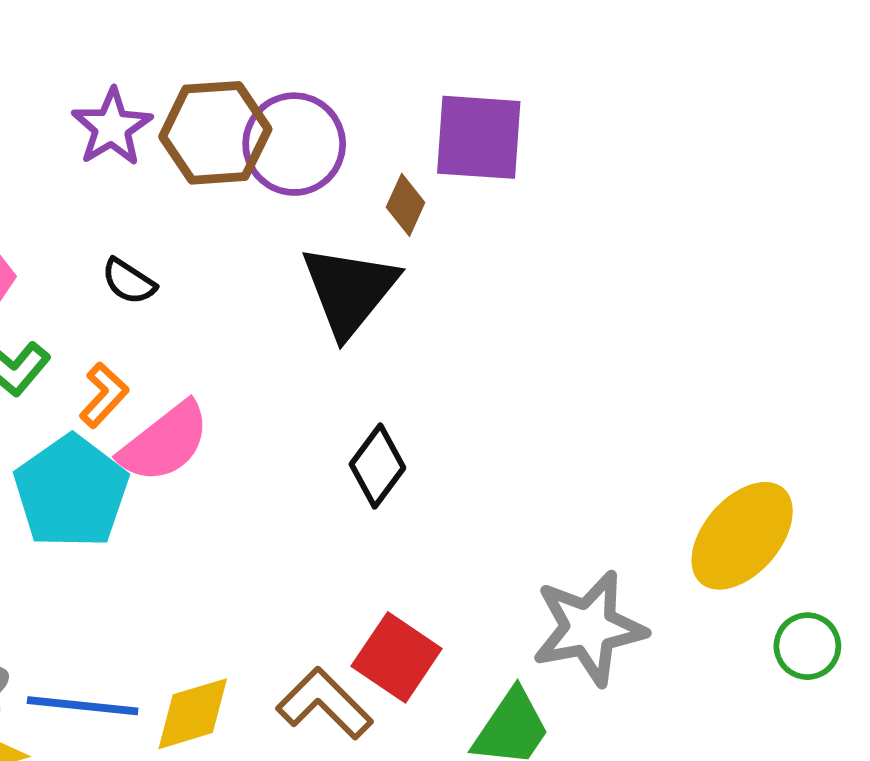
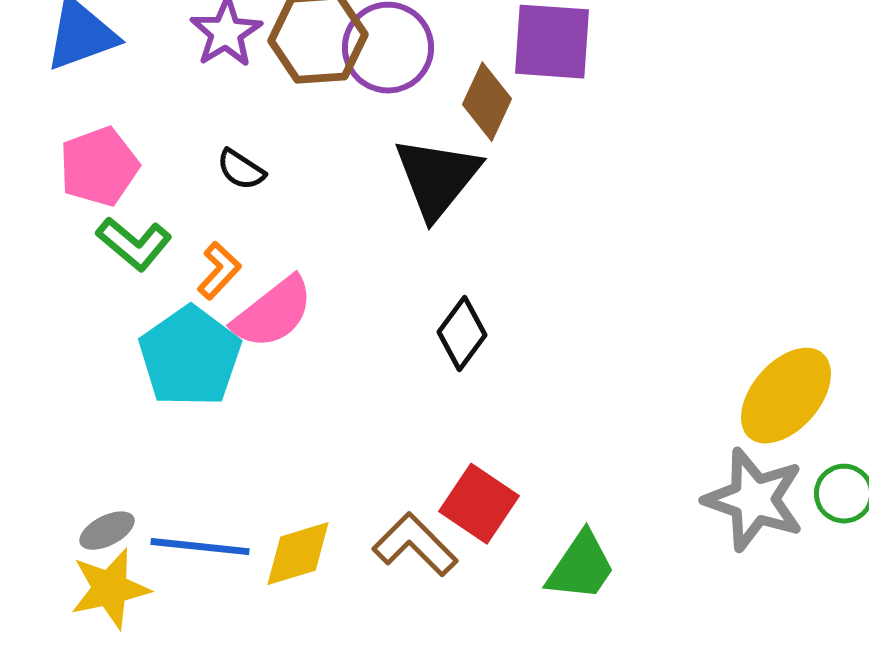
brown diamond: (406, 205) -> (487, 102), size x1.4
gray star: (589, 628) -> (754, 500), moved, turned 30

